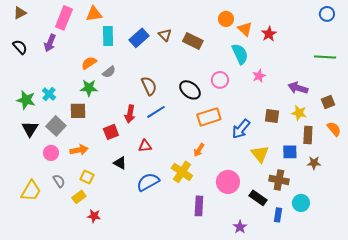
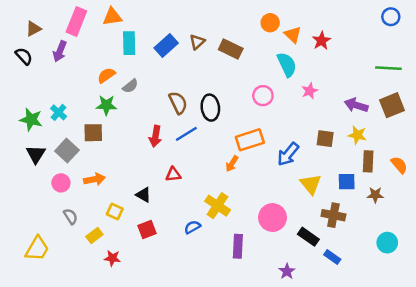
brown triangle: (20, 13) -> (33, 29), moved
brown triangle: (165, 35) -> (197, 42), turned 32
black ellipse: (190, 90) -> (210, 108), moved, turned 45
brown square: (328, 102) -> (392, 105), moved, size x1.5
orange semicircle: (334, 129) -> (399, 165), moved
red square: (111, 132) -> (147, 229), moved
orange arrow: (199, 150) -> (232, 164), moved
yellow square: (87, 177) -> (115, 212), moved
blue semicircle: (148, 182) -> (192, 227), moved, size x0.6
yellow trapezoid: (31, 191) -> (37, 249), moved
cyan circle: (301, 203) -> (387, 243), moved
blue rectangle: (278, 215) -> (332, 257), turned -64

